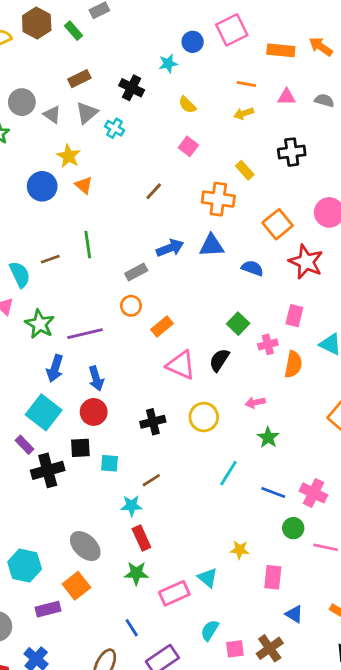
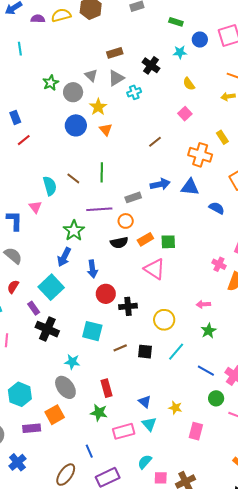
green rectangle: (74, 31) -> (176, 22), moved, turned -40
gray circle: (22, 102) -> (73, 92), moved
cyan cross: (115, 128) -> (134, 92), turned 32
brown line: (50, 259) -> (73, 178), turned 48
green star: (40, 324) -> (74, 231), moved
green square: (238, 324) -> (168, 242), moved, turned 35
purple line: (85, 334) -> (99, 209), moved
pink cross: (268, 344) -> (219, 264), turned 32
black semicircle: (219, 360) -> (119, 243), moved, turned -144
red circle: (94, 412) -> (106, 294), moved
yellow circle: (204, 417) -> (164, 320), moved
black square: (80, 448) -> (145, 352), moved
cyan square: (109, 463) -> (92, 331), size x1.5
black cross: (48, 470) -> (47, 329), turned 30
cyan star: (131, 506) -> (72, 362), moved
blue triangle: (294, 614) -> (145, 402), moved

